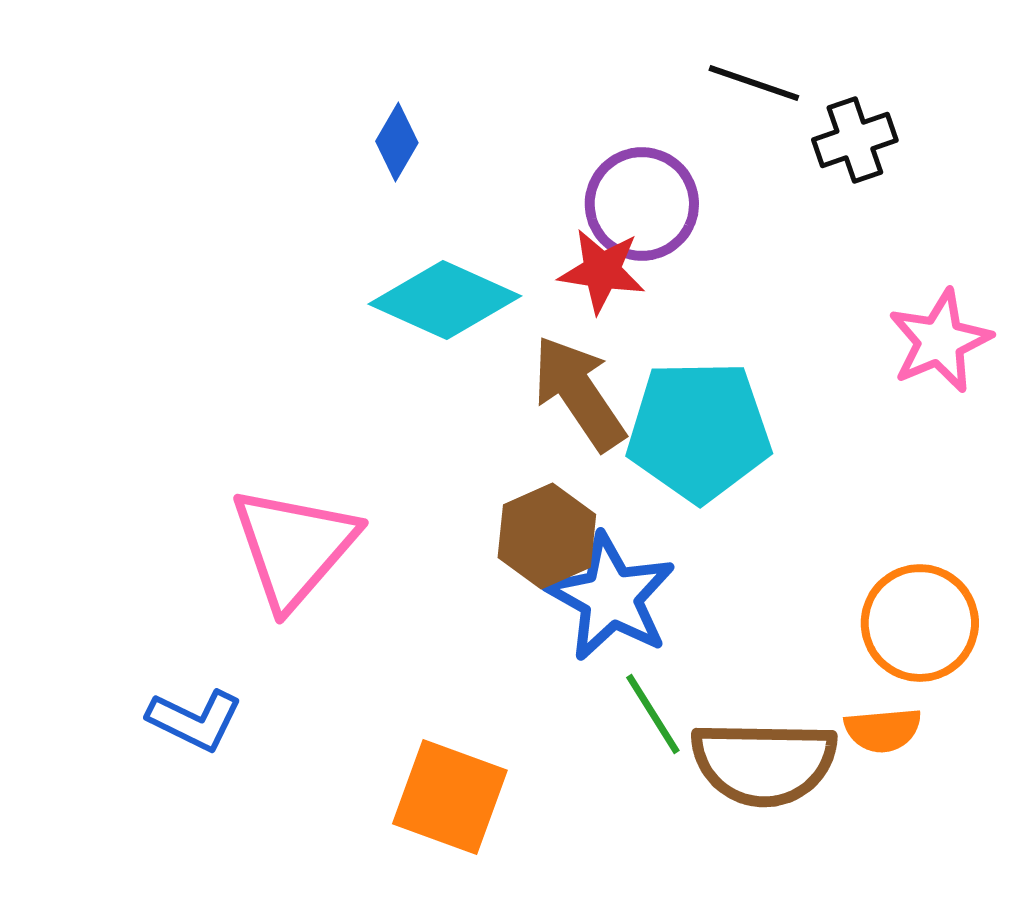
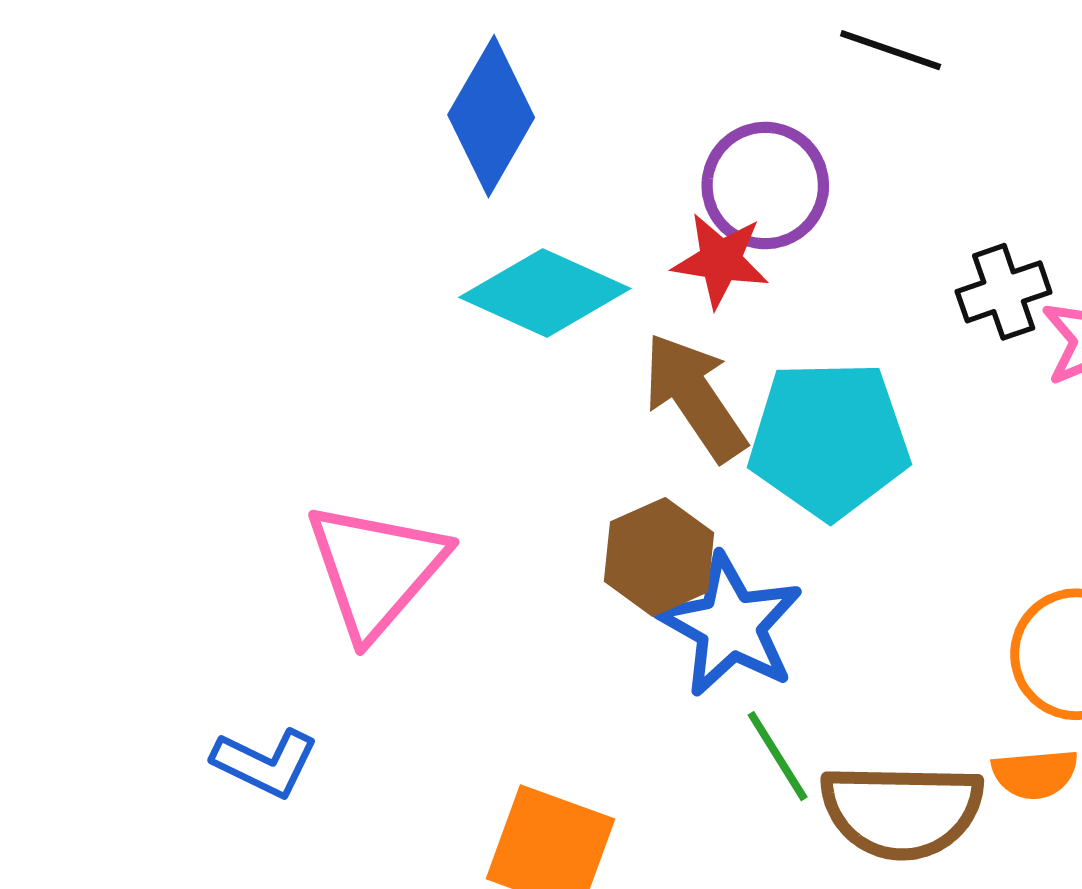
black cross: (855, 140) -> (1004, 292), moved
blue diamond: (397, 142) -> (491, 116), size x1.8

